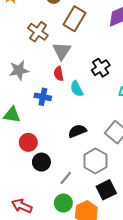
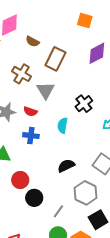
red semicircle: (59, 74) -> (30, 111), moved, turned -56
cyan semicircle: (77, 89) -> (63, 125), turned 42

